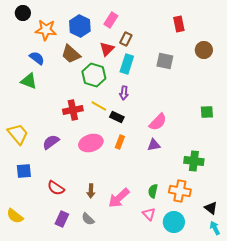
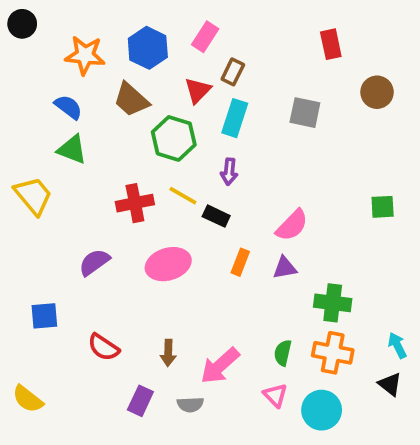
black circle: (23, 13) -> (22, 24), moved
green triangle: (29, 81) -> (72, 150), moved
yellow trapezoid: (18, 134) -> (33, 196), moved
orange rectangle: (120, 142) -> (240, 262), moved
green cross: (194, 161) -> (333, 303), moved
purple rectangle: (62, 219) -> (140, 401), moved
gray semicircle: (88, 219) -> (190, 405), moved, turned -48
cyan arrow: (215, 228) -> (397, 345), moved

